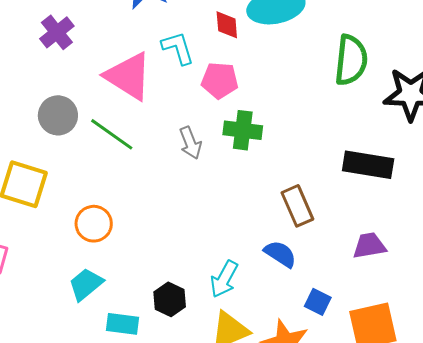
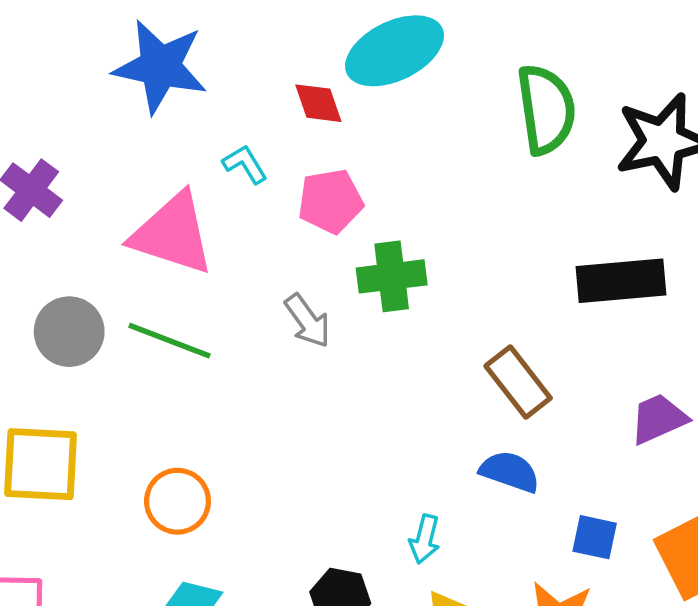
cyan L-shape: (178, 48) -> (245, 164), size x0.7
cyan arrow: (224, 279) -> (425, 539), size x0.7

